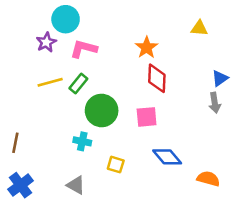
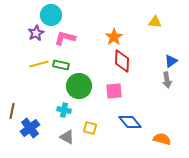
green rectangle: (78, 83) -> (61, 65), turned 63
blue cross: (21, 185) -> (30, 128), moved
gray triangle: (76, 185) -> (67, 137), moved

